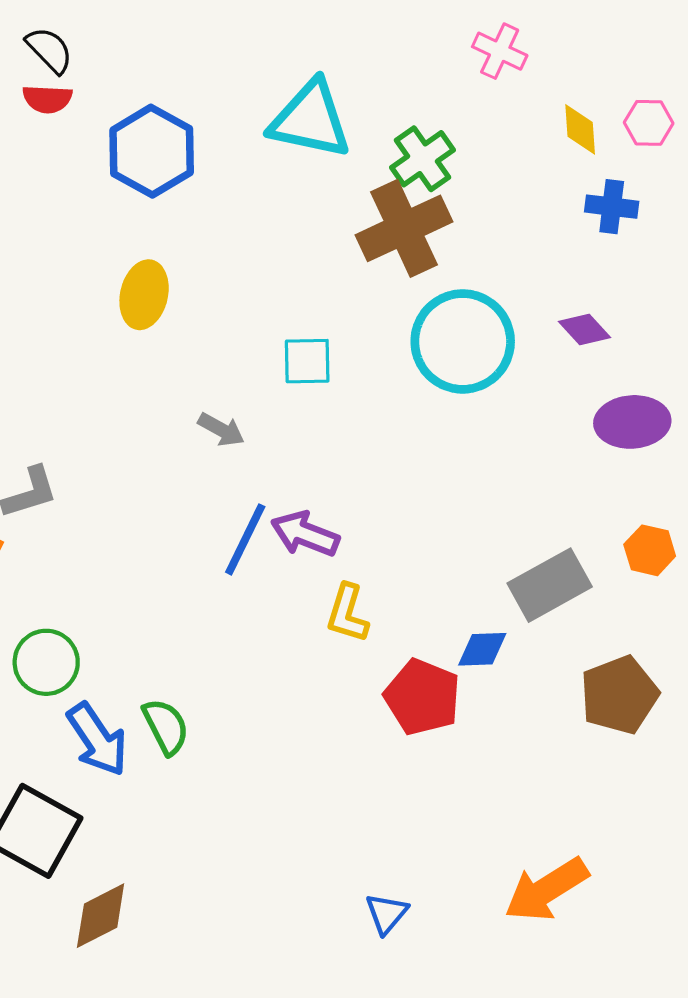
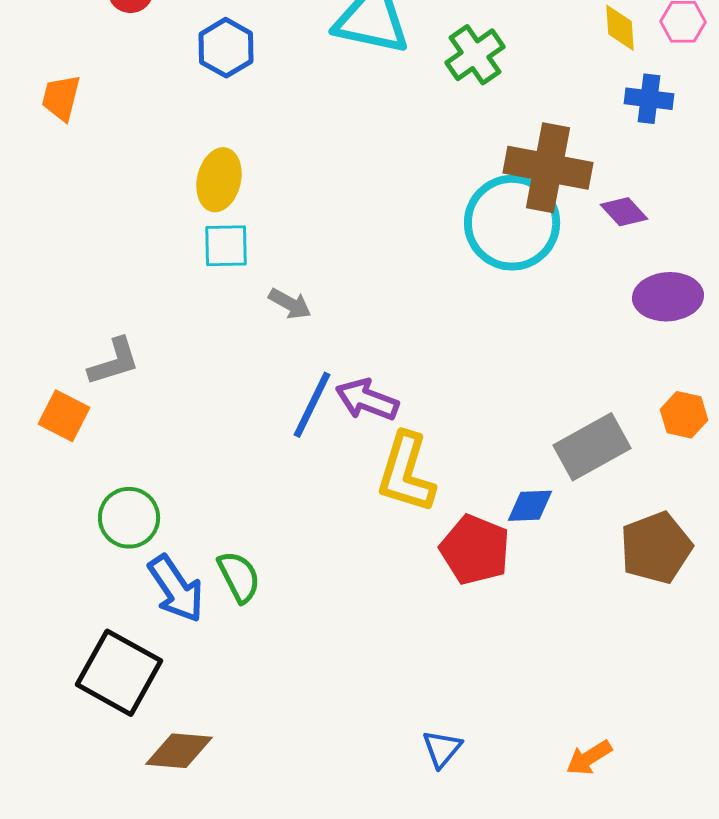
blue hexagon: (152, 151) -> (226, 48), size x0.7
brown cross: (404, 228) -> (548, 168), moved, turned 36
cyan square: (307, 361) -> (226, 246), moved
yellow L-shape: (347, 613) -> (406, 473), size x1.5
orange arrow: (546, 890) -> (589, 758), moved, size x0.6
brown diamond: (101, 916) -> (179, 751), turned 32

